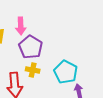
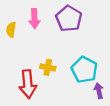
purple pentagon: (31, 47) -> (69, 19), moved

